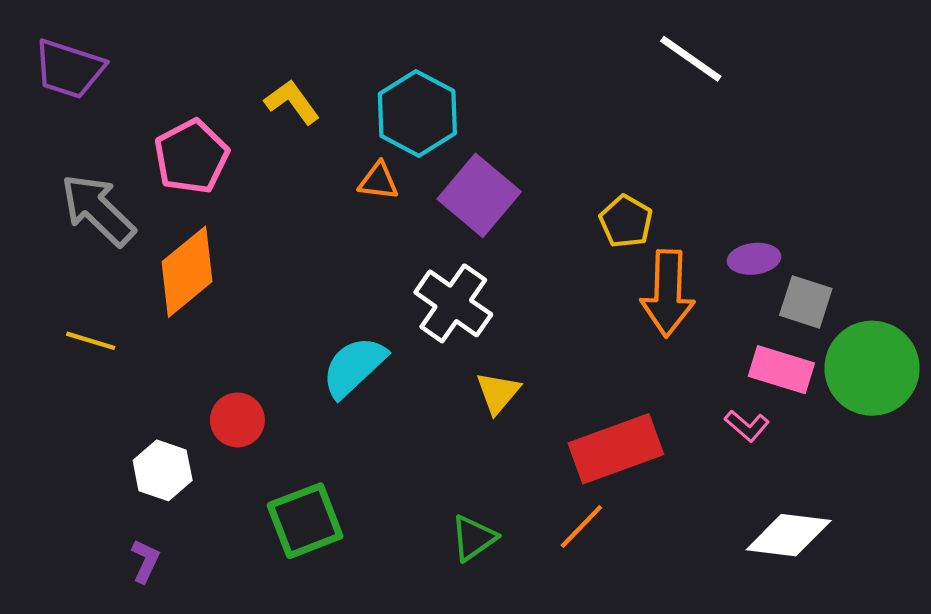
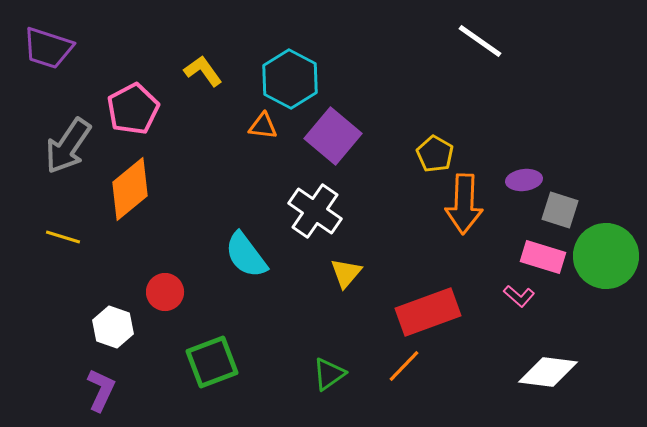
gray arrow: (98, 210) -> (68, 146), turned -100
cyan semicircle: (354, 367) -> (246, 255), turned -84
purple L-shape: (145, 561) -> (101, 390), size x1.4

